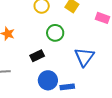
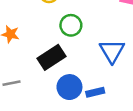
black rectangle: (37, 56) -> (52, 57), size x1.5

